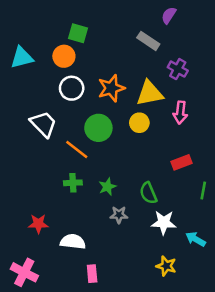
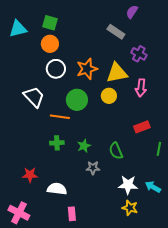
green square: (78, 33) -> (50, 23), moved
cyan triangle: (22, 58) -> (18, 29), moved
orange line: (77, 150) -> (60, 117), turned -30
white star: (164, 222) -> (128, 185), moved

